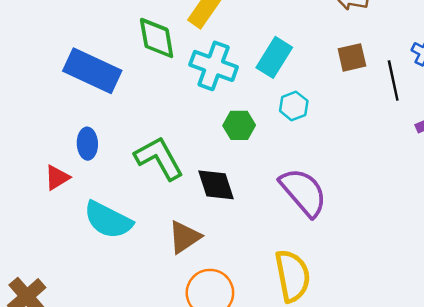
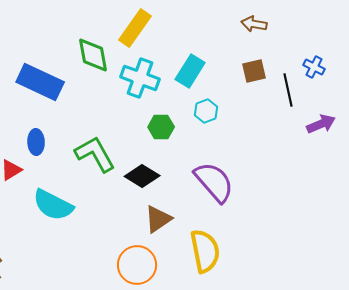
black diamond: (216, 185) -> (142, 176), turned -40
brown triangle: (184, 237) -> (158, 219), moved

